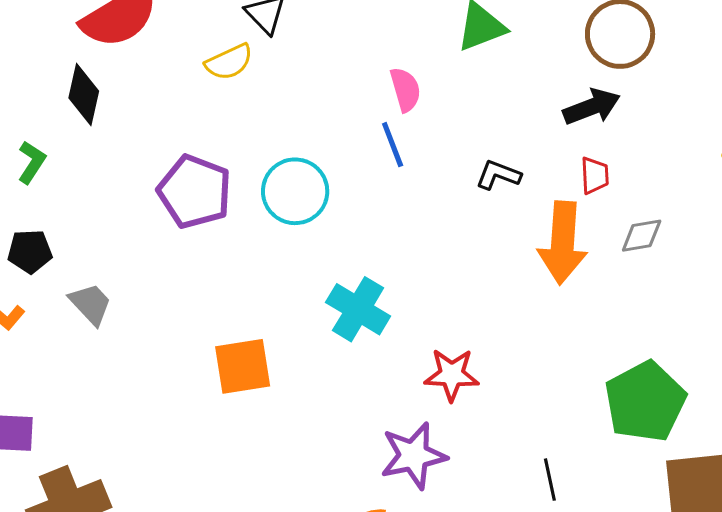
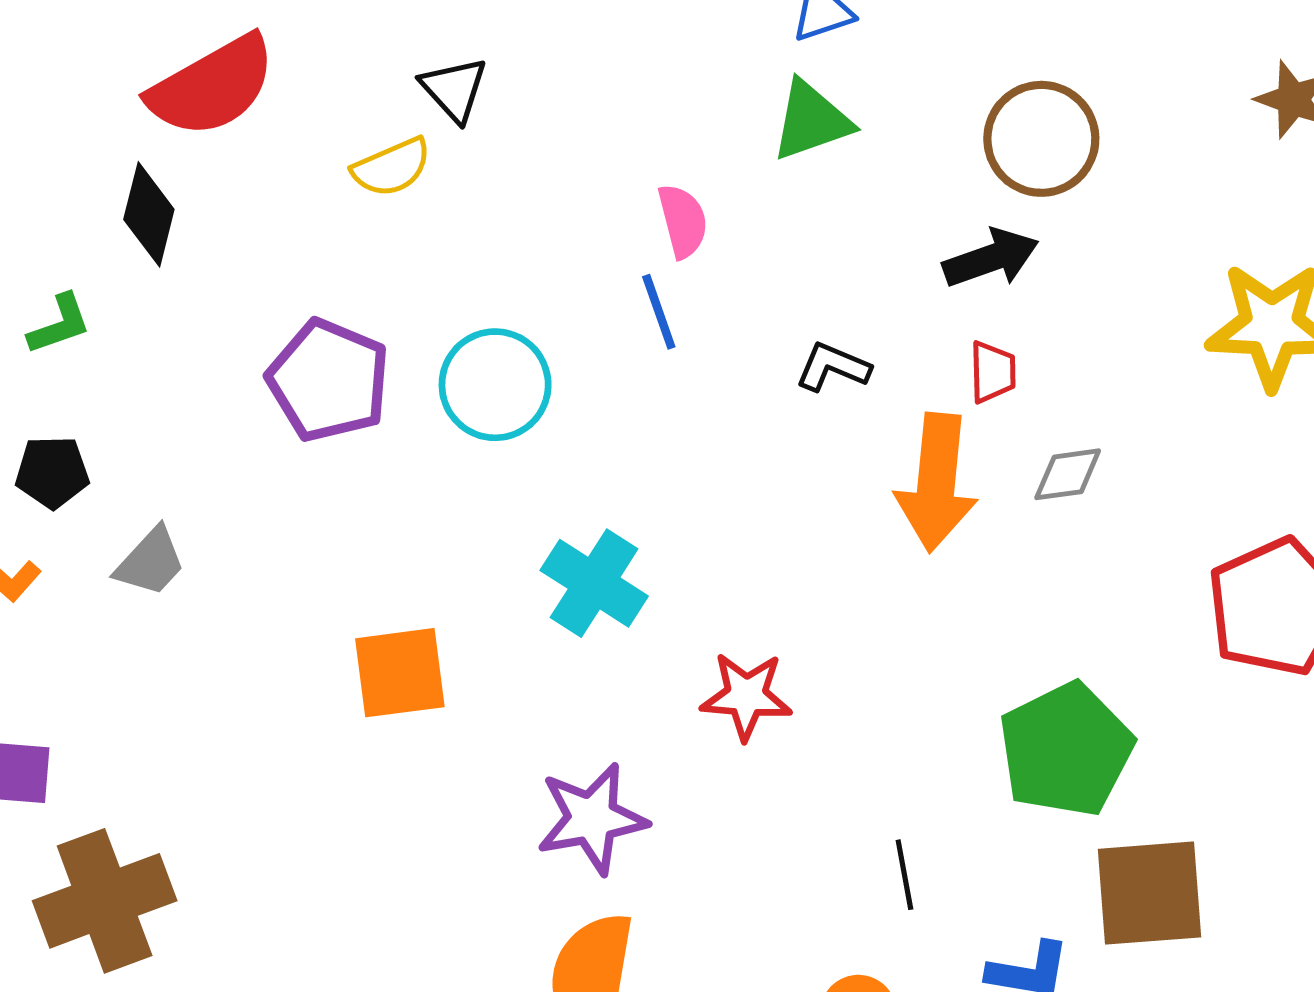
green L-shape: (32, 162) -> (59, 324), turned 36
gray trapezoid: (90, 304) -> (150, 562), turned 84
purple star: (414, 456) -> (592, 818), moved

